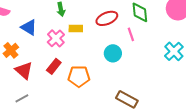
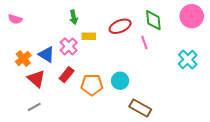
blue triangle: (29, 27) -> (46, 54), moved
cyan circle: (113, 53) -> (120, 81), moved

